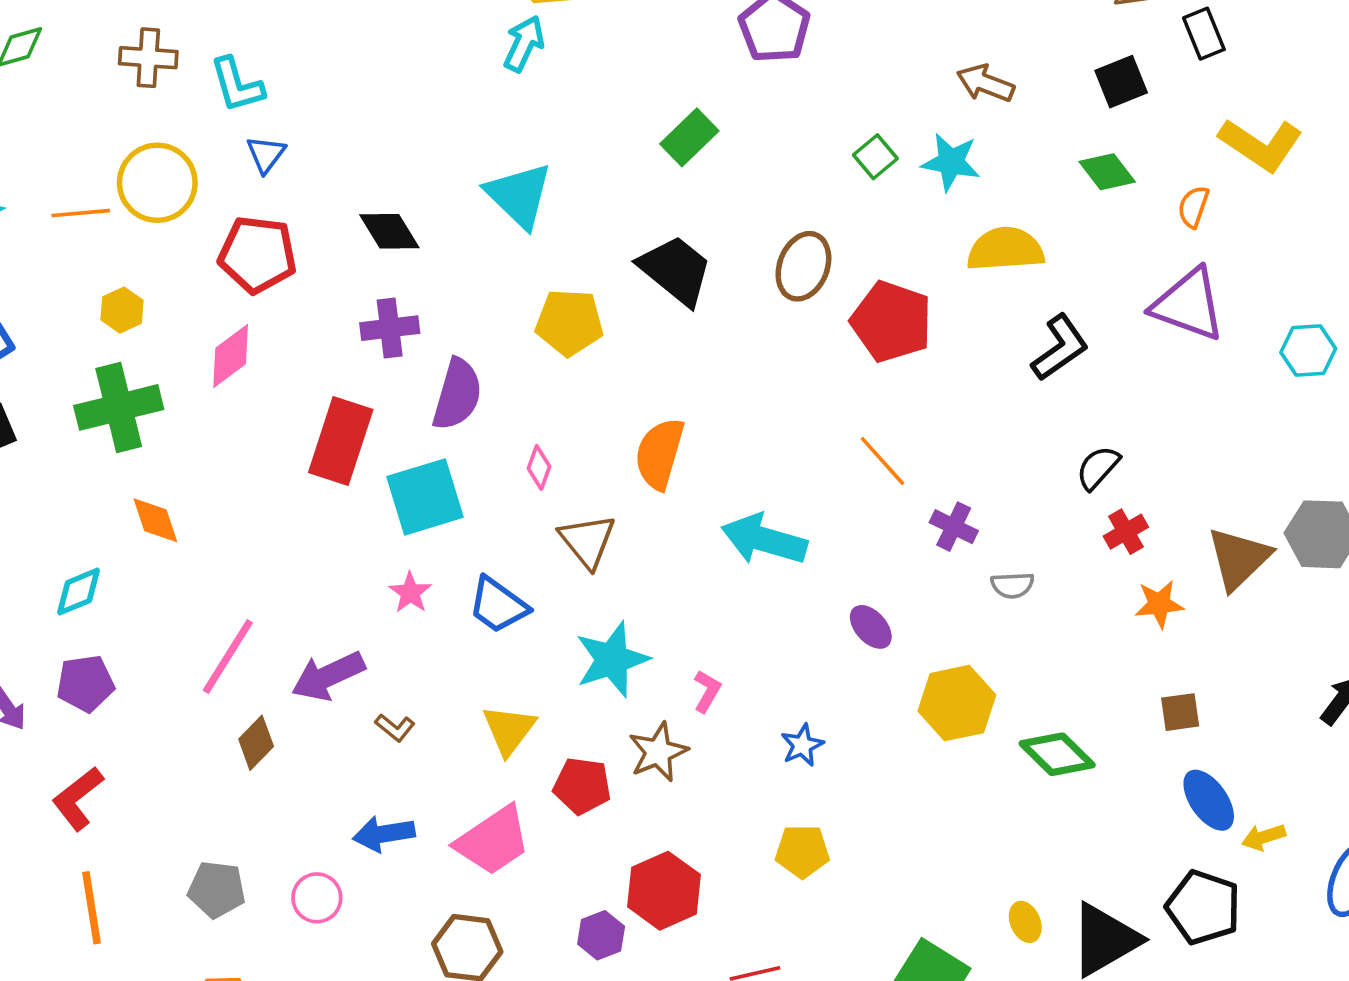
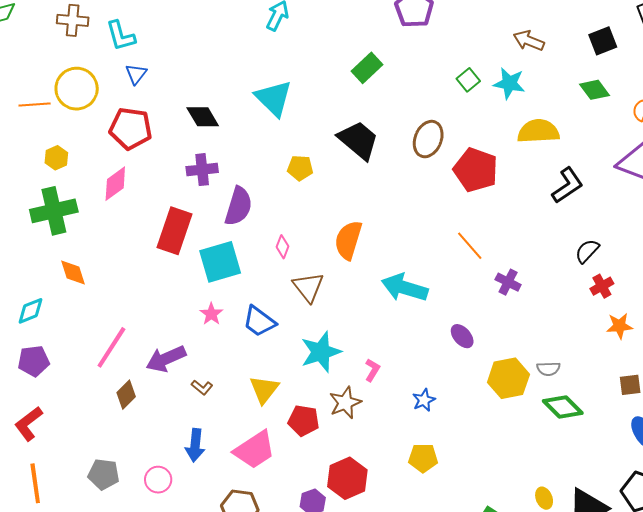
yellow pentagon: (569, 322) -> (300, 168), size x0.7
gray semicircle: (1012, 585) -> (548, 369), moved
blue arrow: (384, 834) -> (195, 445), turned -76

